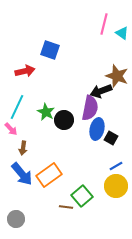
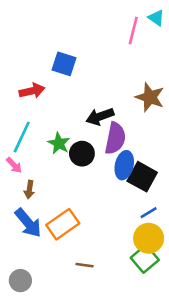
cyan triangle: (122, 33) -> (156, 18), moved
black arrow: (101, 91) -> (100, 116), moved
black square: (111, 138) -> (142, 177), size x1.6
green square: (82, 196) -> (145, 259), moved

